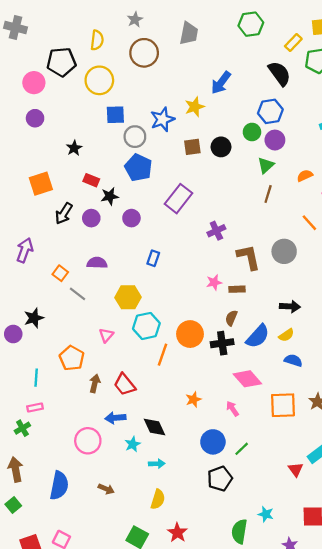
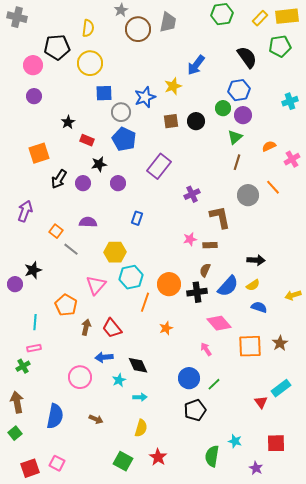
yellow rectangle: (293, 42) -> (260, 18), moved
brown circle: (144, 53) -> (138, 29), moved
red rectangle: (91, 180) -> (87, 140), moved
gray circle: (284, 251) -> (248, 195), moved
pink triangle: (106, 335) -> (96, 285), size x1.5
orange star: (193, 399) -> (166, 328), moved

